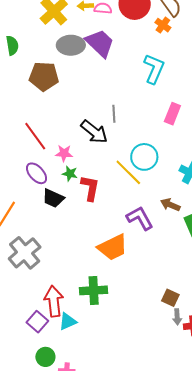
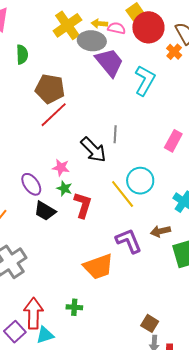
gray ellipse: (71, 45) -> (92, 41), moved
cyan L-shape: (154, 69) -> (145, 80), moved
red line: (35, 136) -> (54, 115), moved, turned 76
brown arrow: (170, 205) -> (160, 231), turned -42
green cross: (94, 290) -> (74, 307), size x0.6

